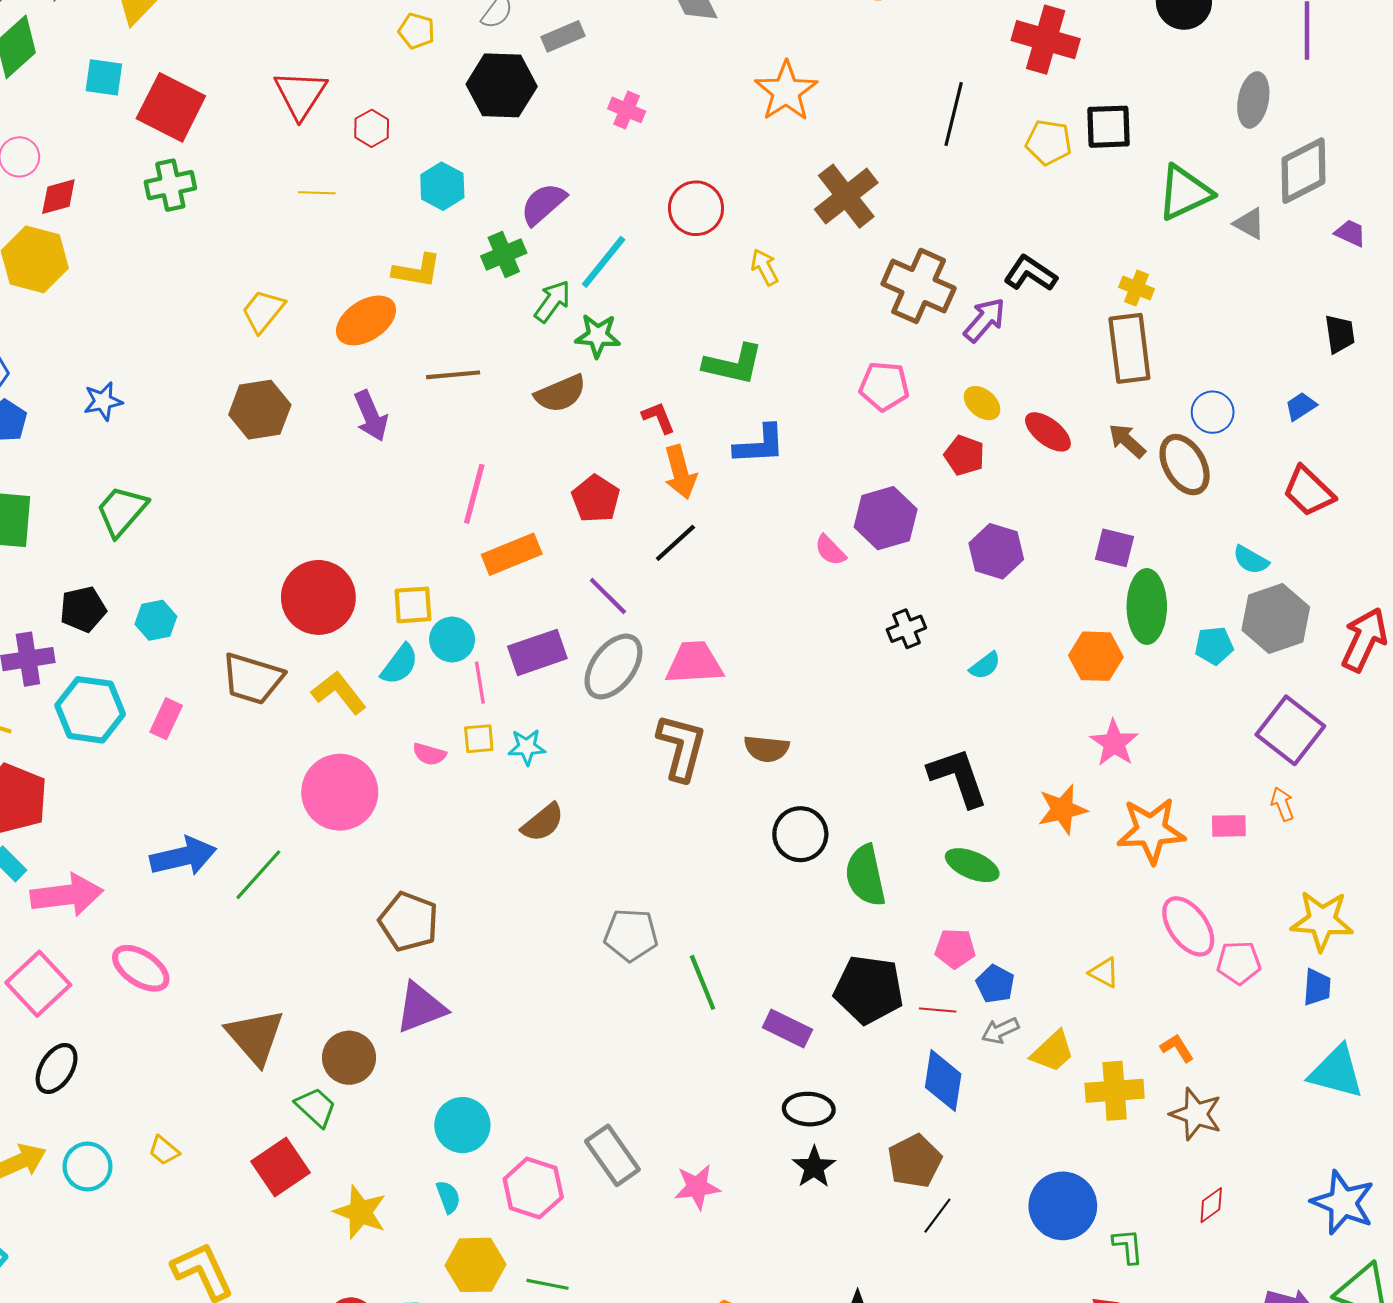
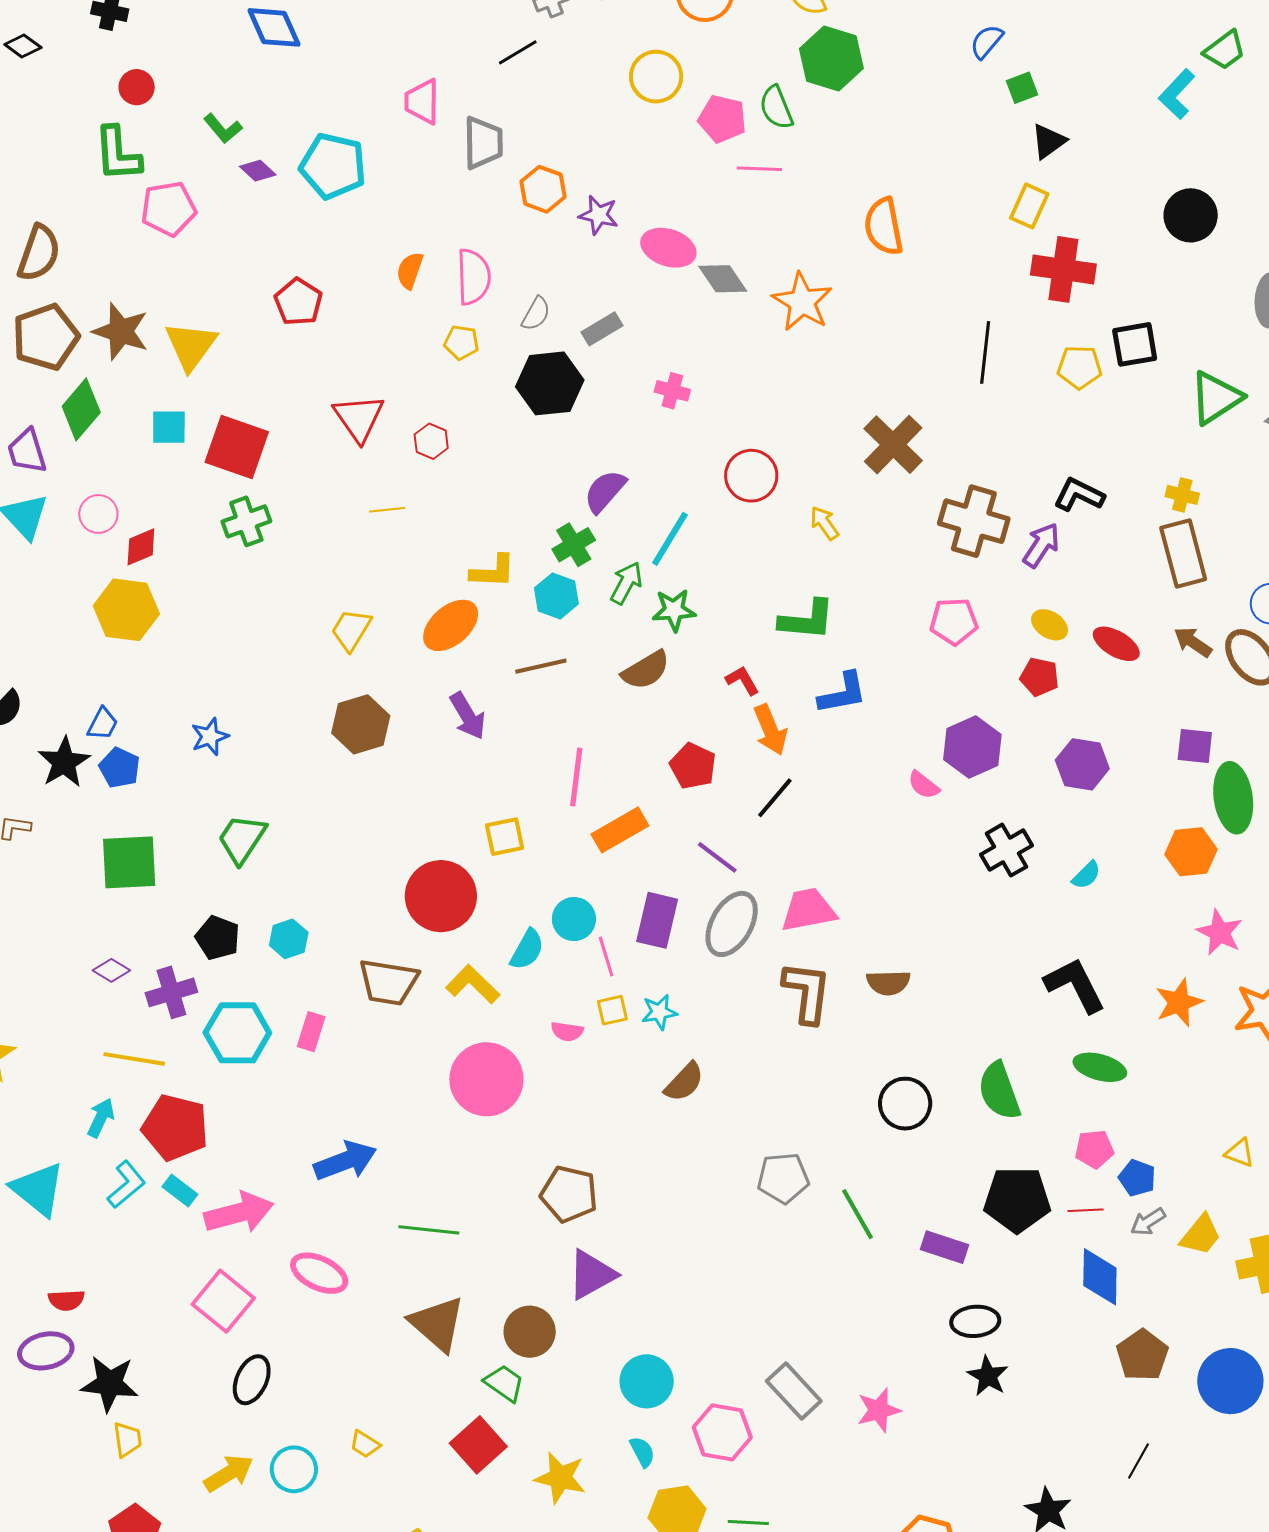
orange star: (786, 91) -> (802, 302), moved
cyan hexagon: (442, 186) -> (556, 596), moved
yellow square: (413, 605) -> (505, 837), moved
black pentagon: (83, 609) -> (218, 938), turned -30
black cross: (906, 629) -> (1007, 850), size x1.4
purple rectangle: (537, 652) -> (657, 920), turned -50
black circle: (800, 834) -> (905, 1104), moved
green line: (258, 875) -> (429, 1230), moved, turned 62
brown pentagon: (915, 1161) -> (1142, 1355), moved
black line: (937, 1216) -> (1139, 1461), moved

